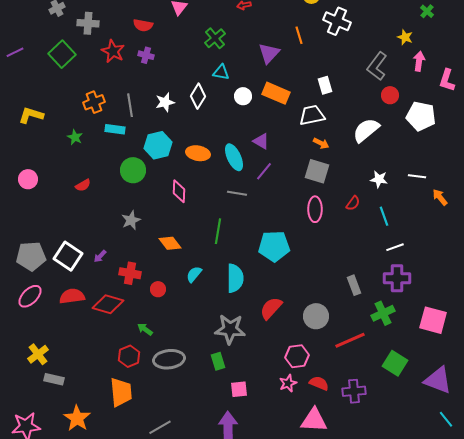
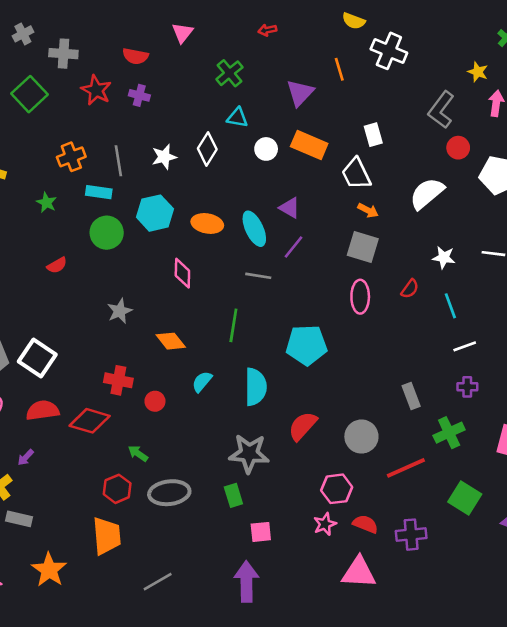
white trapezoid: (312, 115) -> (356, 174), turned -104
green circle: (133, 170) -> (107, 233), moved
purple arrow: (100, 256) -> (26, 457), moved
purple cross: (397, 278) -> (467, 387), size x0.6

